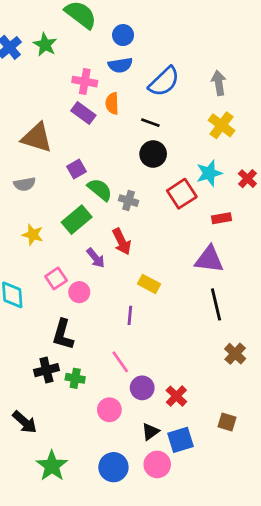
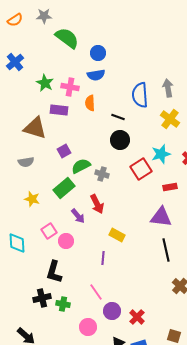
green star: (45, 45) -> (45, 83), moved
blue semicircle: (164, 82) -> (140, 95), moved, turned 130
purple rectangle: (83, 113) -> (59, 110), moved, turned -30
green semicircle: (100, 190) -> (81, 166), turned -66

